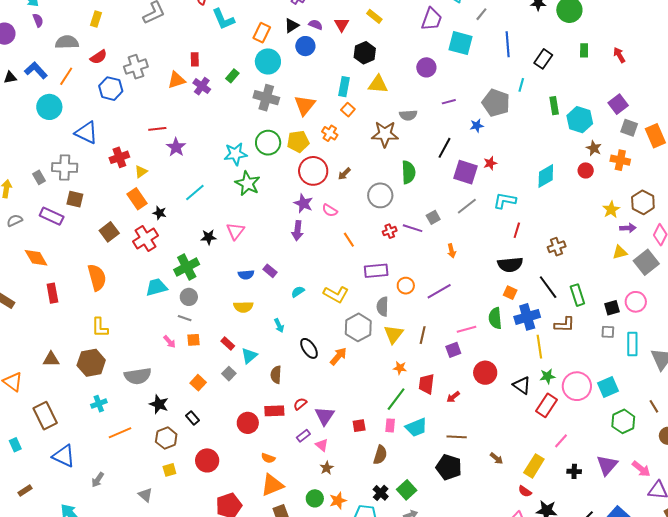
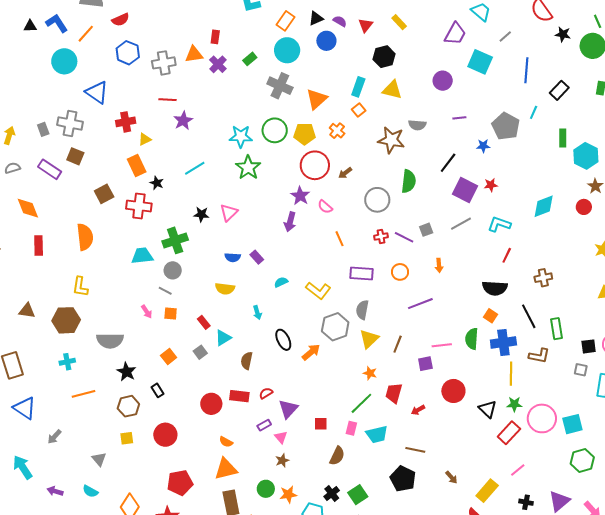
gray cross: (136, 67) -> (164, 63), moved
red cross: (146, 238) -> (139, 206), turned 30
orange circle: (406, 286) -> (400, 272), moved

